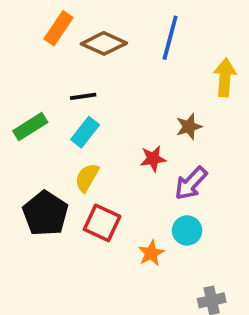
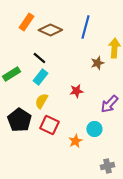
black line: (83, 96) -> (39, 58), turned 48
brown star: (189, 127) -> (97, 63), moved
purple arrow: (191, 183) -> (109, 104), moved

